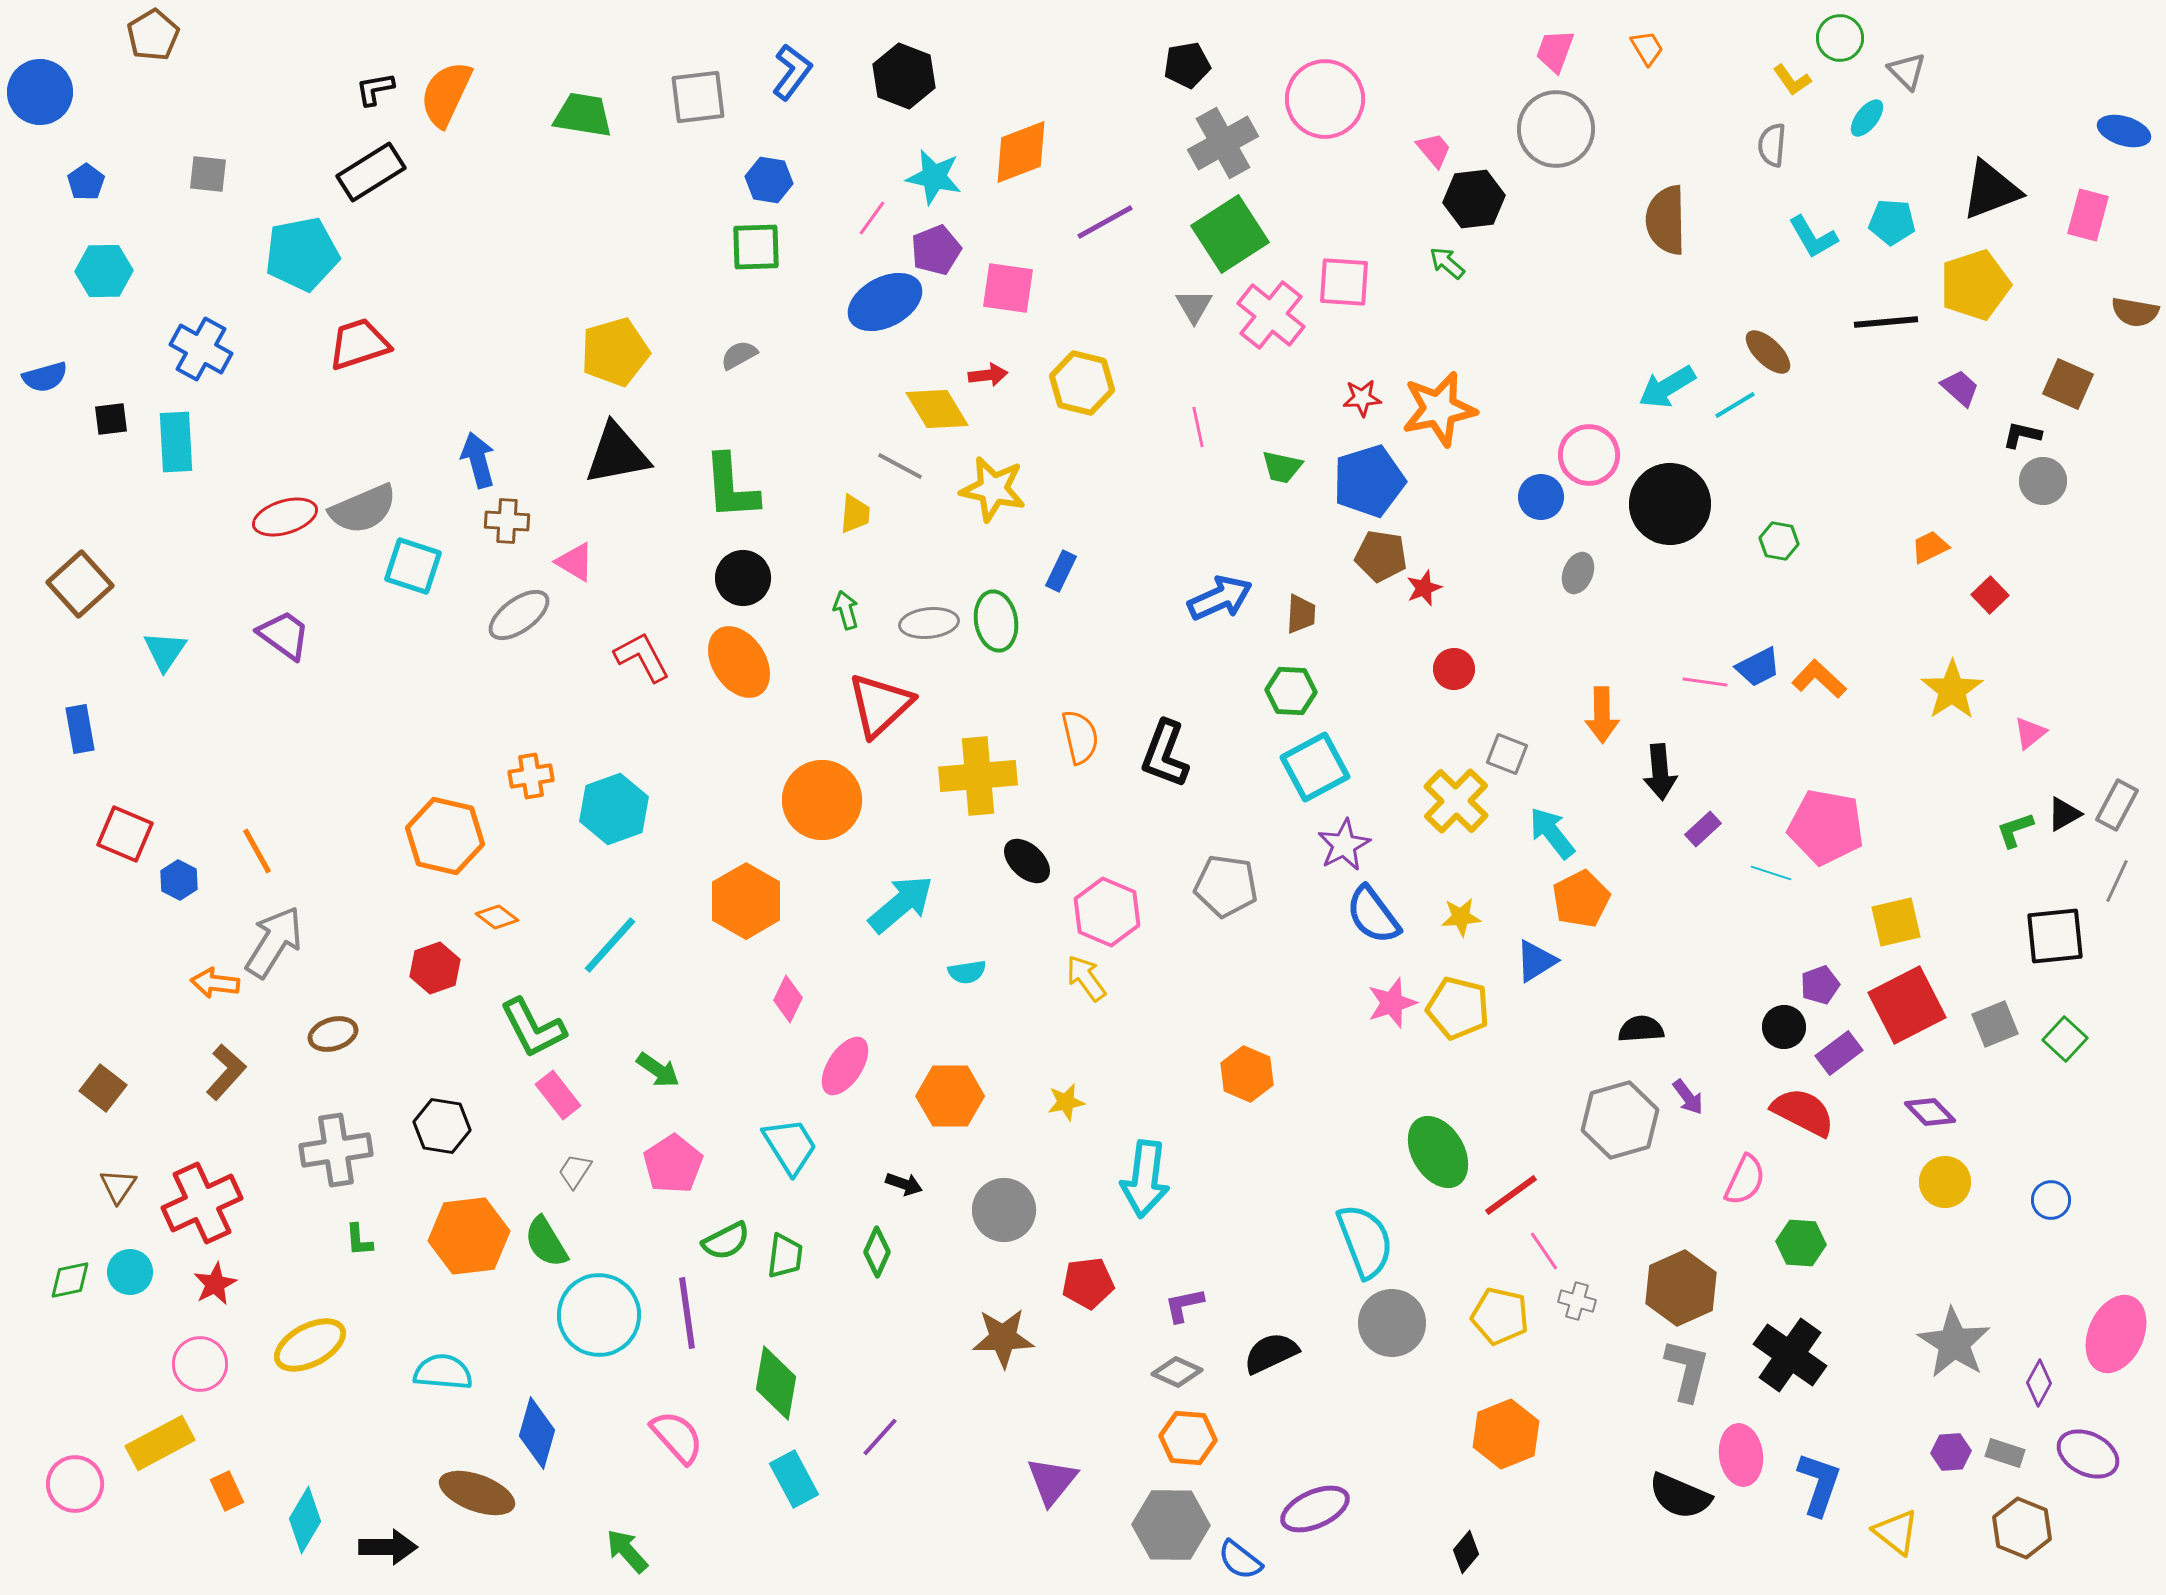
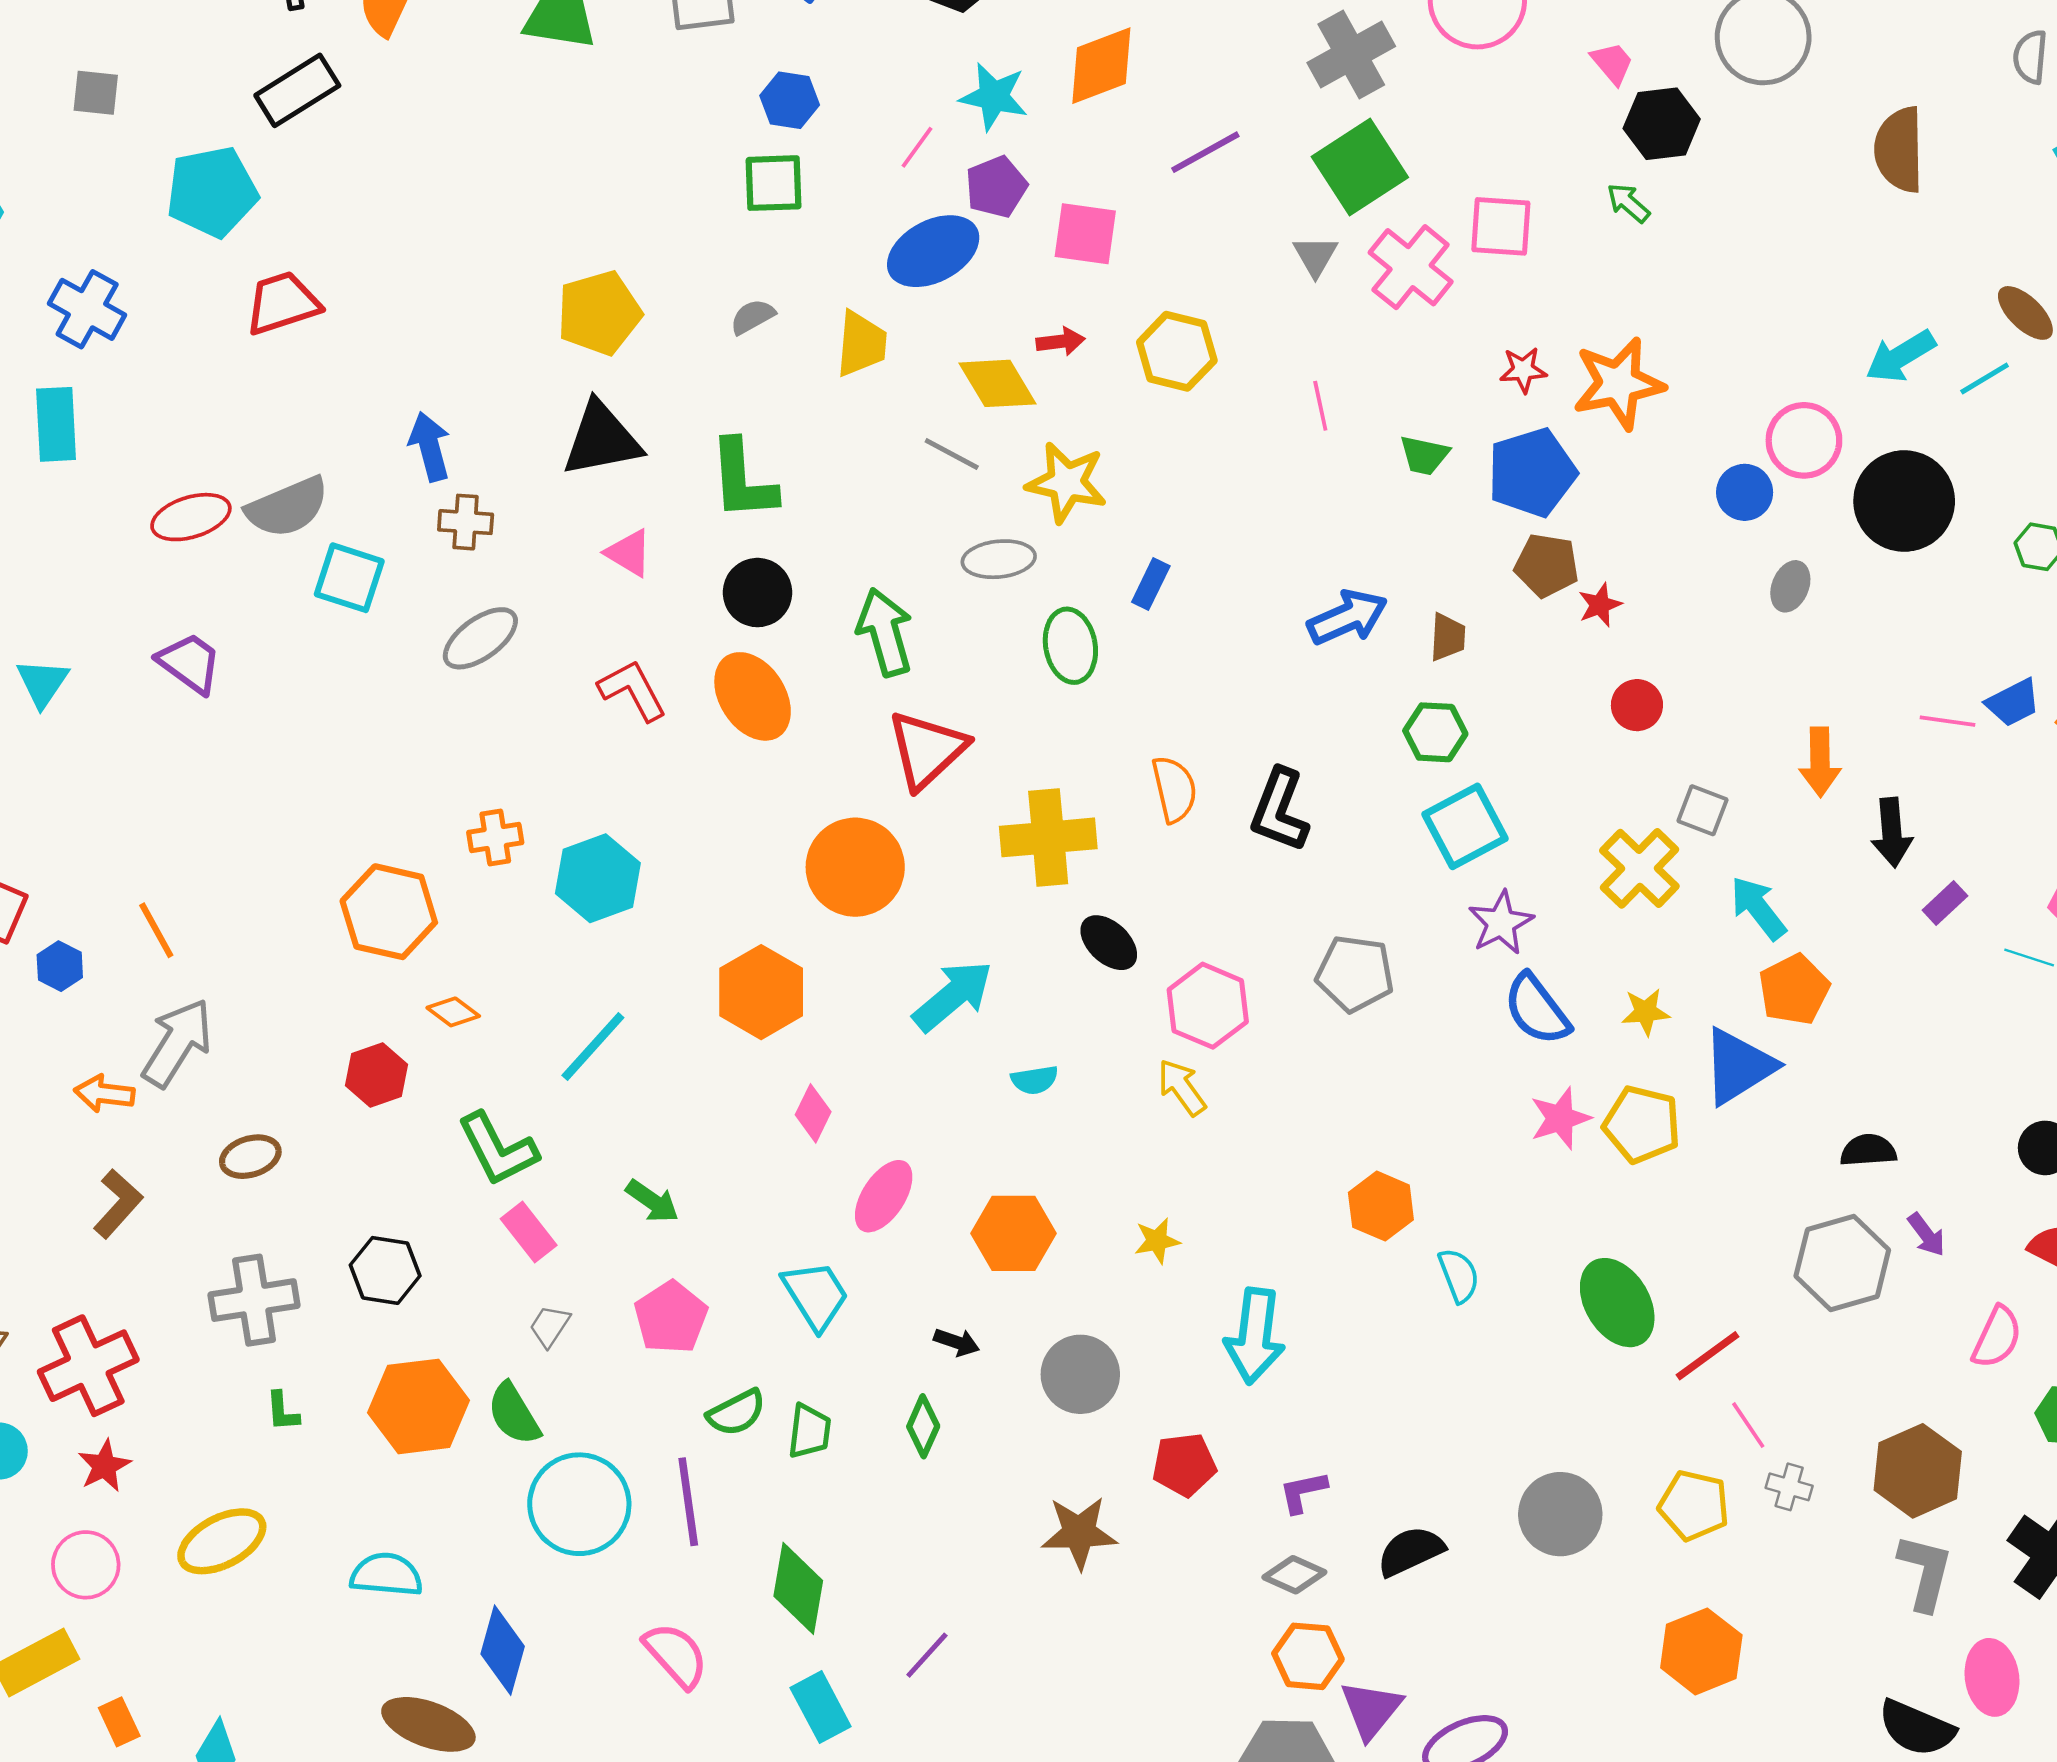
yellow trapezoid: (855, 514) -> (861, 344), moved, size x1.4
pink triangle: (575, 562) -> (629, 553), moved
green arrow: (846, 610) -> (885, 632), size x1.8
gray ellipse: (929, 623) -> (999, 559), moved
blue triangle: (1536, 961) -> (1738, 1066), size x1.5
cyan semicircle: (1365, 1241) -> (1459, 1275), moved, size x0.6
purple triangle: (1052, 1481) -> (1371, 1710), moved

